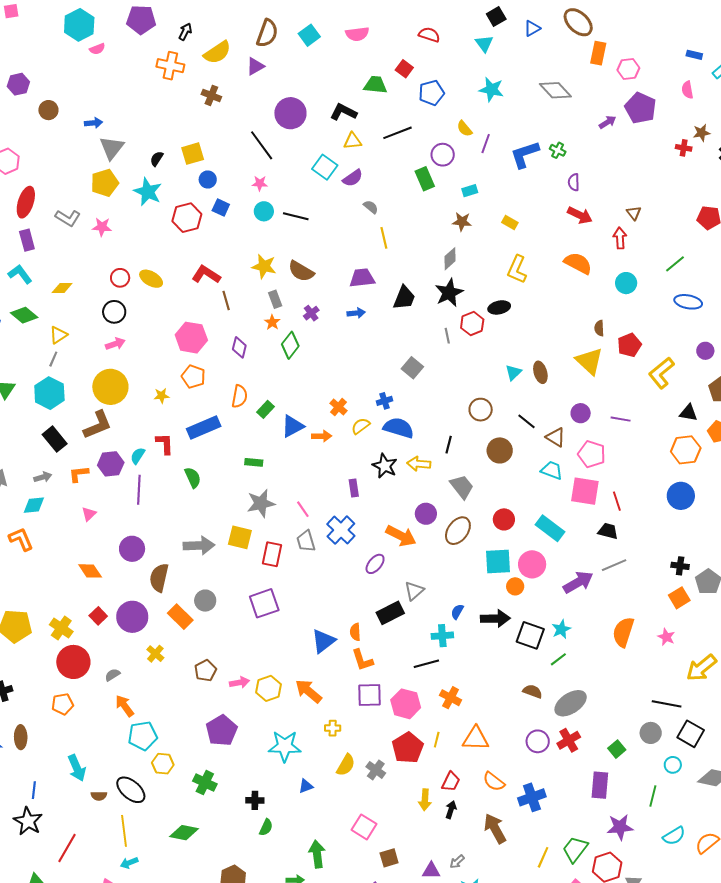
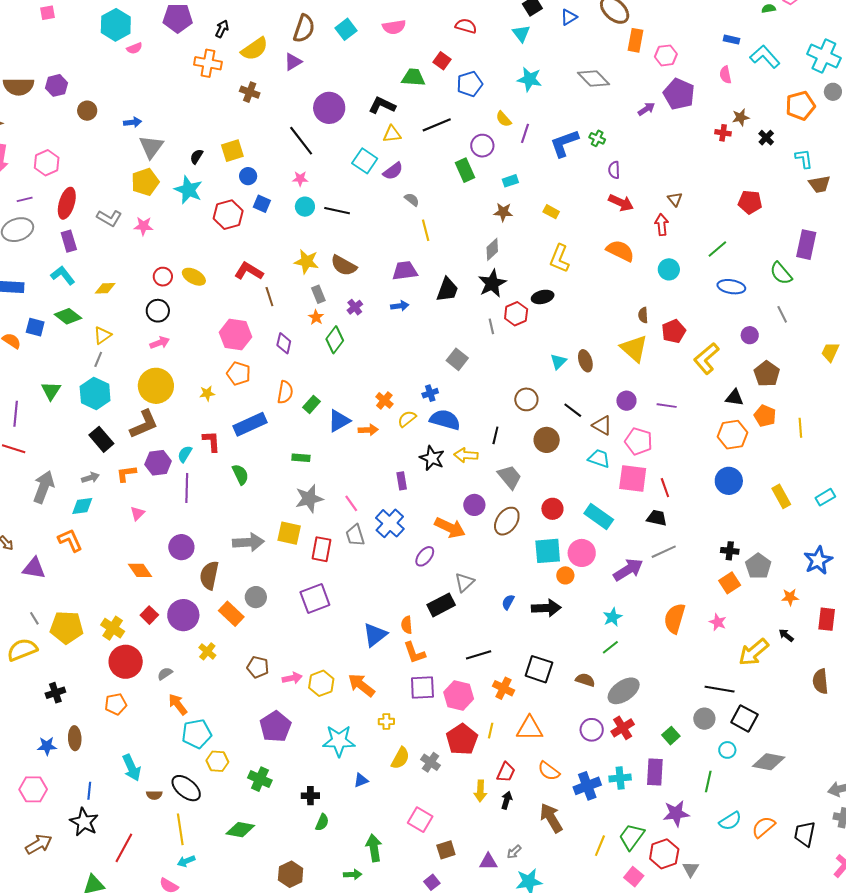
black square: (530, 635) -> (539, 669), moved
cyan cross: (442, 636) -> (620, 778), moved
brown pentagon: (205, 671) -> (258, 667), turned -30

